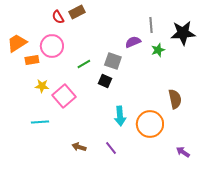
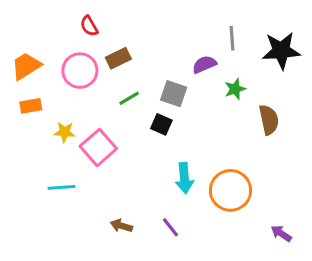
brown rectangle: (77, 12) -> (118, 58), moved
green star: (158, 50) -> (235, 89), moved
orange rectangle: (32, 60) -> (31, 106), moved
brown semicircle: (175, 99) -> (269, 120), moved

